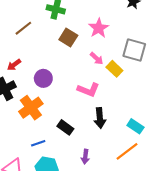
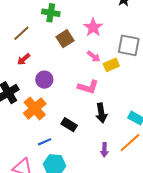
brown square: (68, 38) -> (65, 39), turned 30
red arrow: (14, 65) -> (24, 59), moved
yellow rectangle: (114, 69) -> (111, 65), turned -63
purple arrow: (85, 157) -> (104, 150), moved

